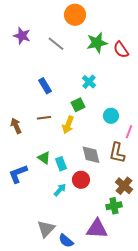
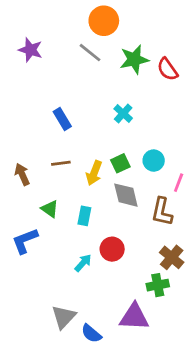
gray line: (56, 44) -> (90, 53), moved
green square: (78, 105) -> (120, 163), moved
gray diamond: (91, 155) -> (126, 195), moved
green triangle: (44, 158) -> (50, 209), moved
cyan rectangle: (61, 164) -> (84, 216), moved, turned 32

